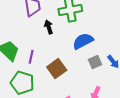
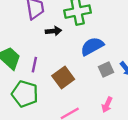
black arrow: (49, 27) -> (53, 31), turned 104

